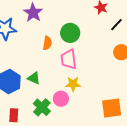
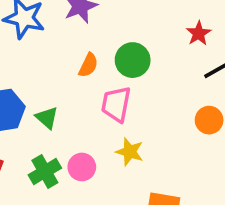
yellow star: (73, 84) -> (130, 152), moved

